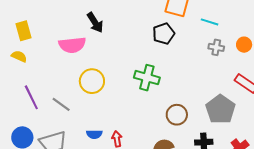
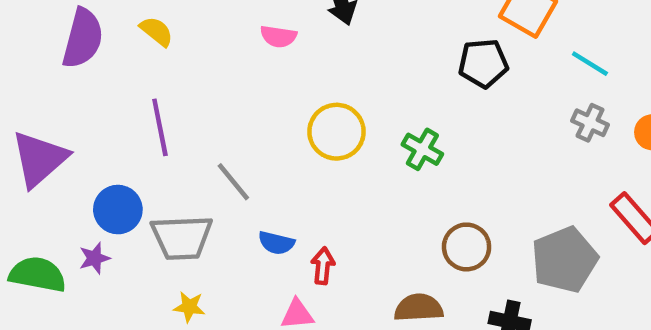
pink semicircle: (72, 45) -> (278, 36), size x0.6
green cross: (147, 78) -> (422, 149), size x0.7
yellow circle: (92, 81) -> (337, 132), moved
gray line: (61, 104) -> (233, 182), moved

